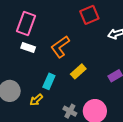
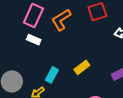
orange L-shape: (60, 47) -> (61, 20), moved

